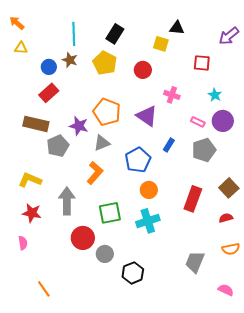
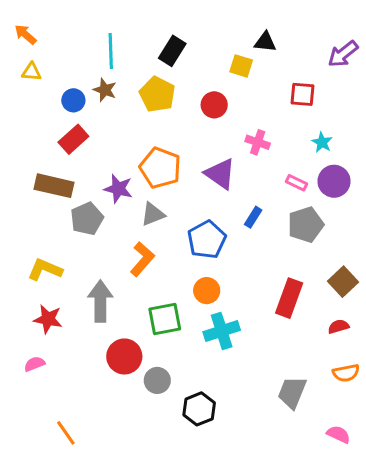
orange circle: (149, 190) -> (207, 291), moved
pink semicircle: (23, 243) -> (34, 364), turned -104

